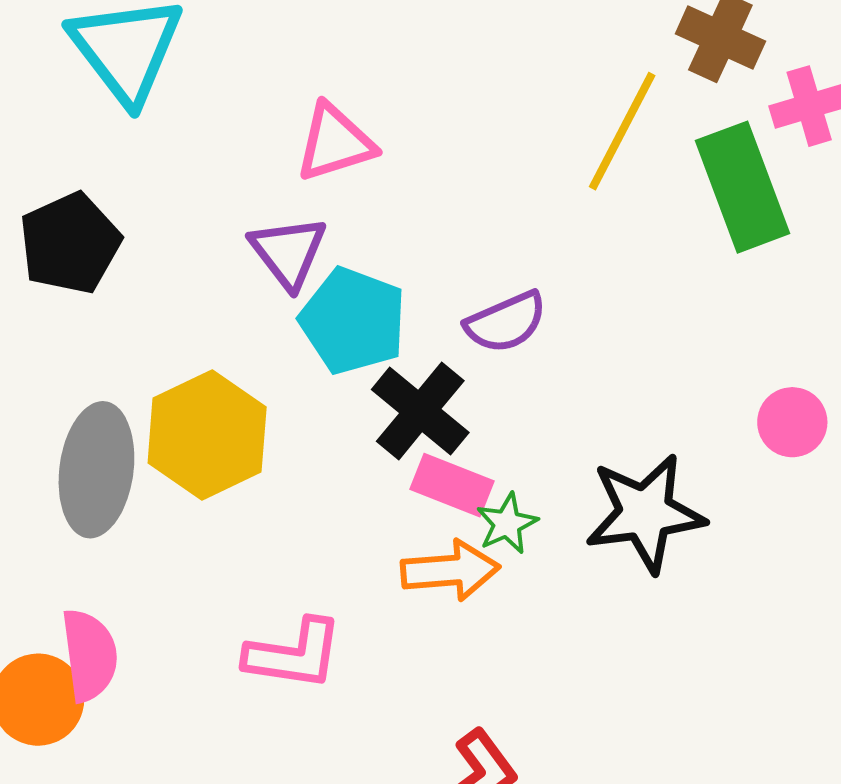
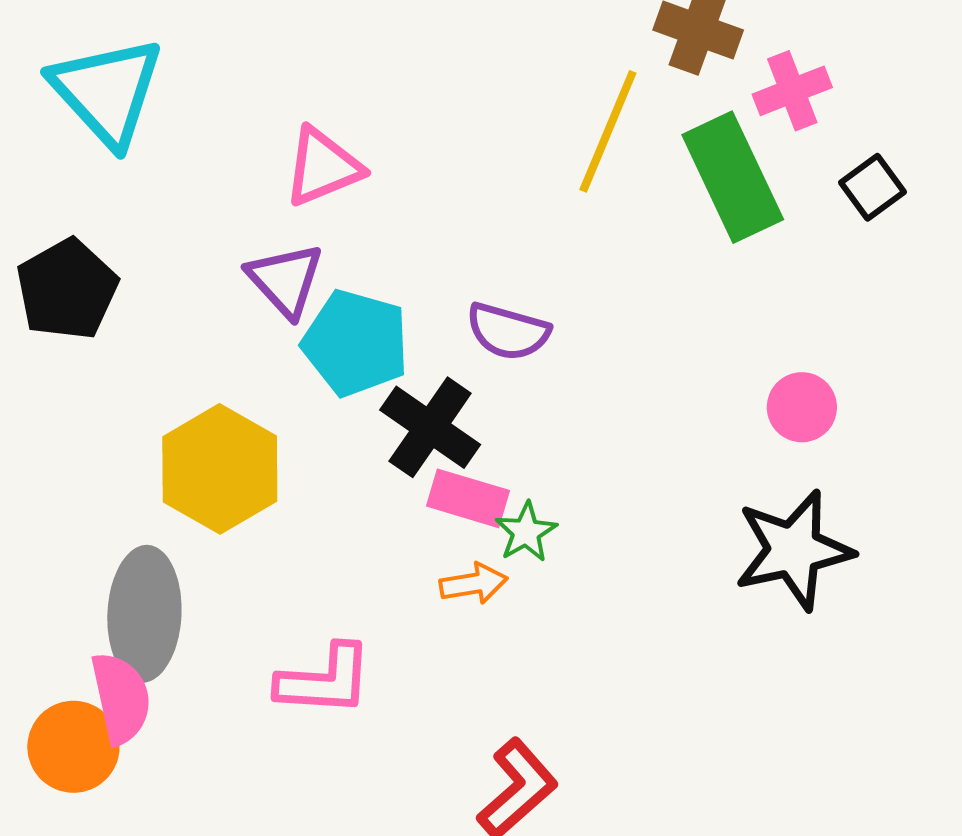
purple semicircle: (506, 322) -> (508, 331), turned 44
gray ellipse: (96, 470) -> (144, 614), moved
black star: (645, 513) -> (794, 550), moved
orange arrow: (450, 570) -> (473, 584), size x0.7

